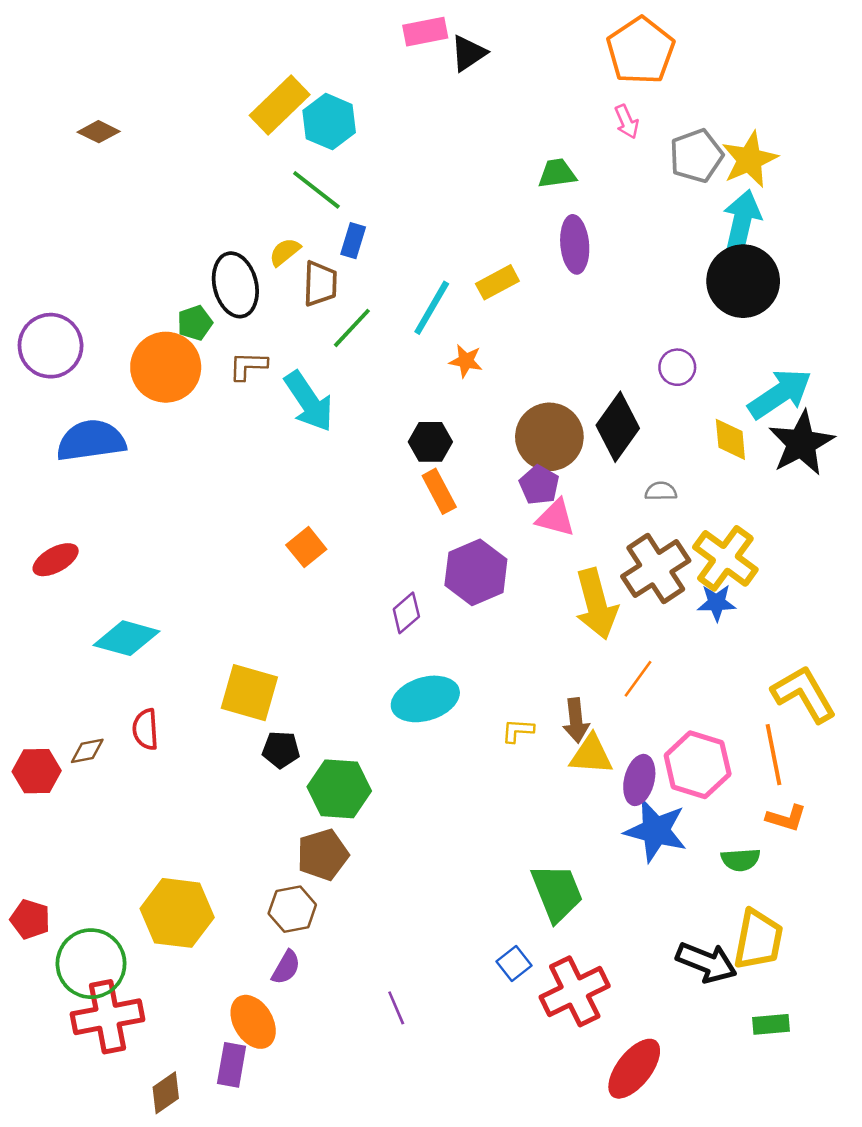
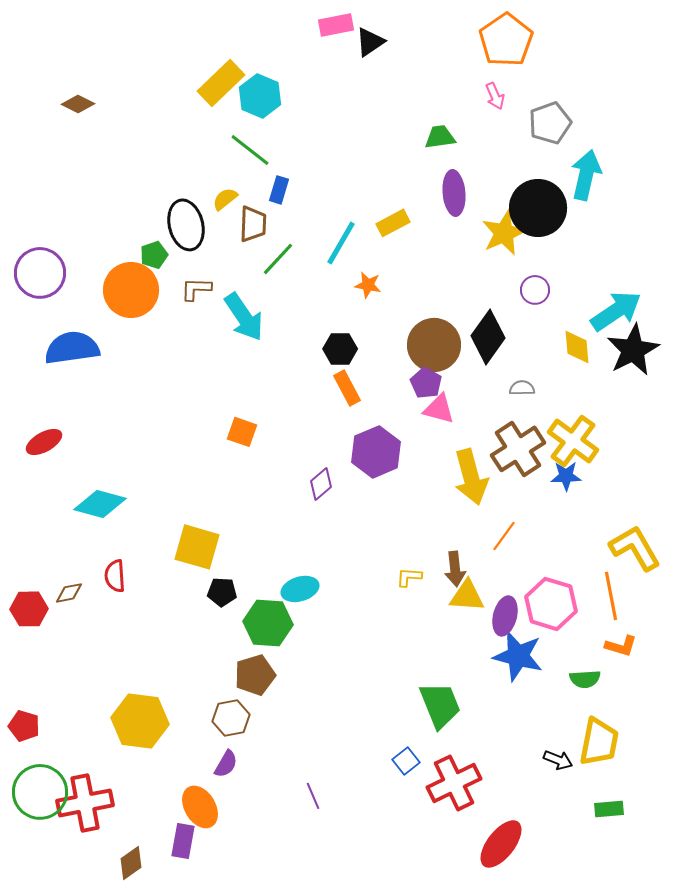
yellow star: (749, 160) -> (504, 233), moved
black circle: (743, 281) -> (538, 208), moved
orange square: (306, 547) -> (242, 432), turned -32
cyan ellipse: (425, 699) -> (300, 589), moved, size x0.7
black arrow: (706, 962) -> (558, 760), size x0.6
green circle: (91, 964) -> (40, 792), moved

